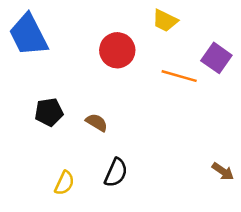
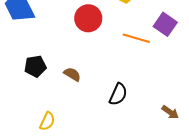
black semicircle: (116, 173) -> (118, 94), moved

